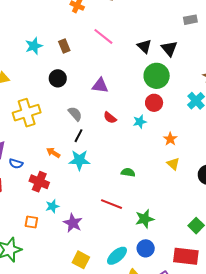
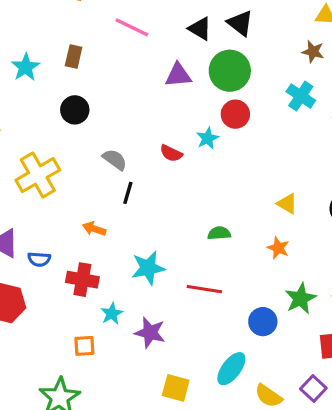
brown rectangle: (64, 46) -> (74, 57), turned 48
purple triangle: (100, 86) -> (178, 75), moved
cyan star: (140, 122) -> (208, 138), moved
orange star: (170, 139) -> (278, 248), moved
cyan star: (79, 160) -> (148, 268), moved
green star: (145, 219) -> (300, 299), moved
blue circle: (146, 248) -> (263, 322), moved

